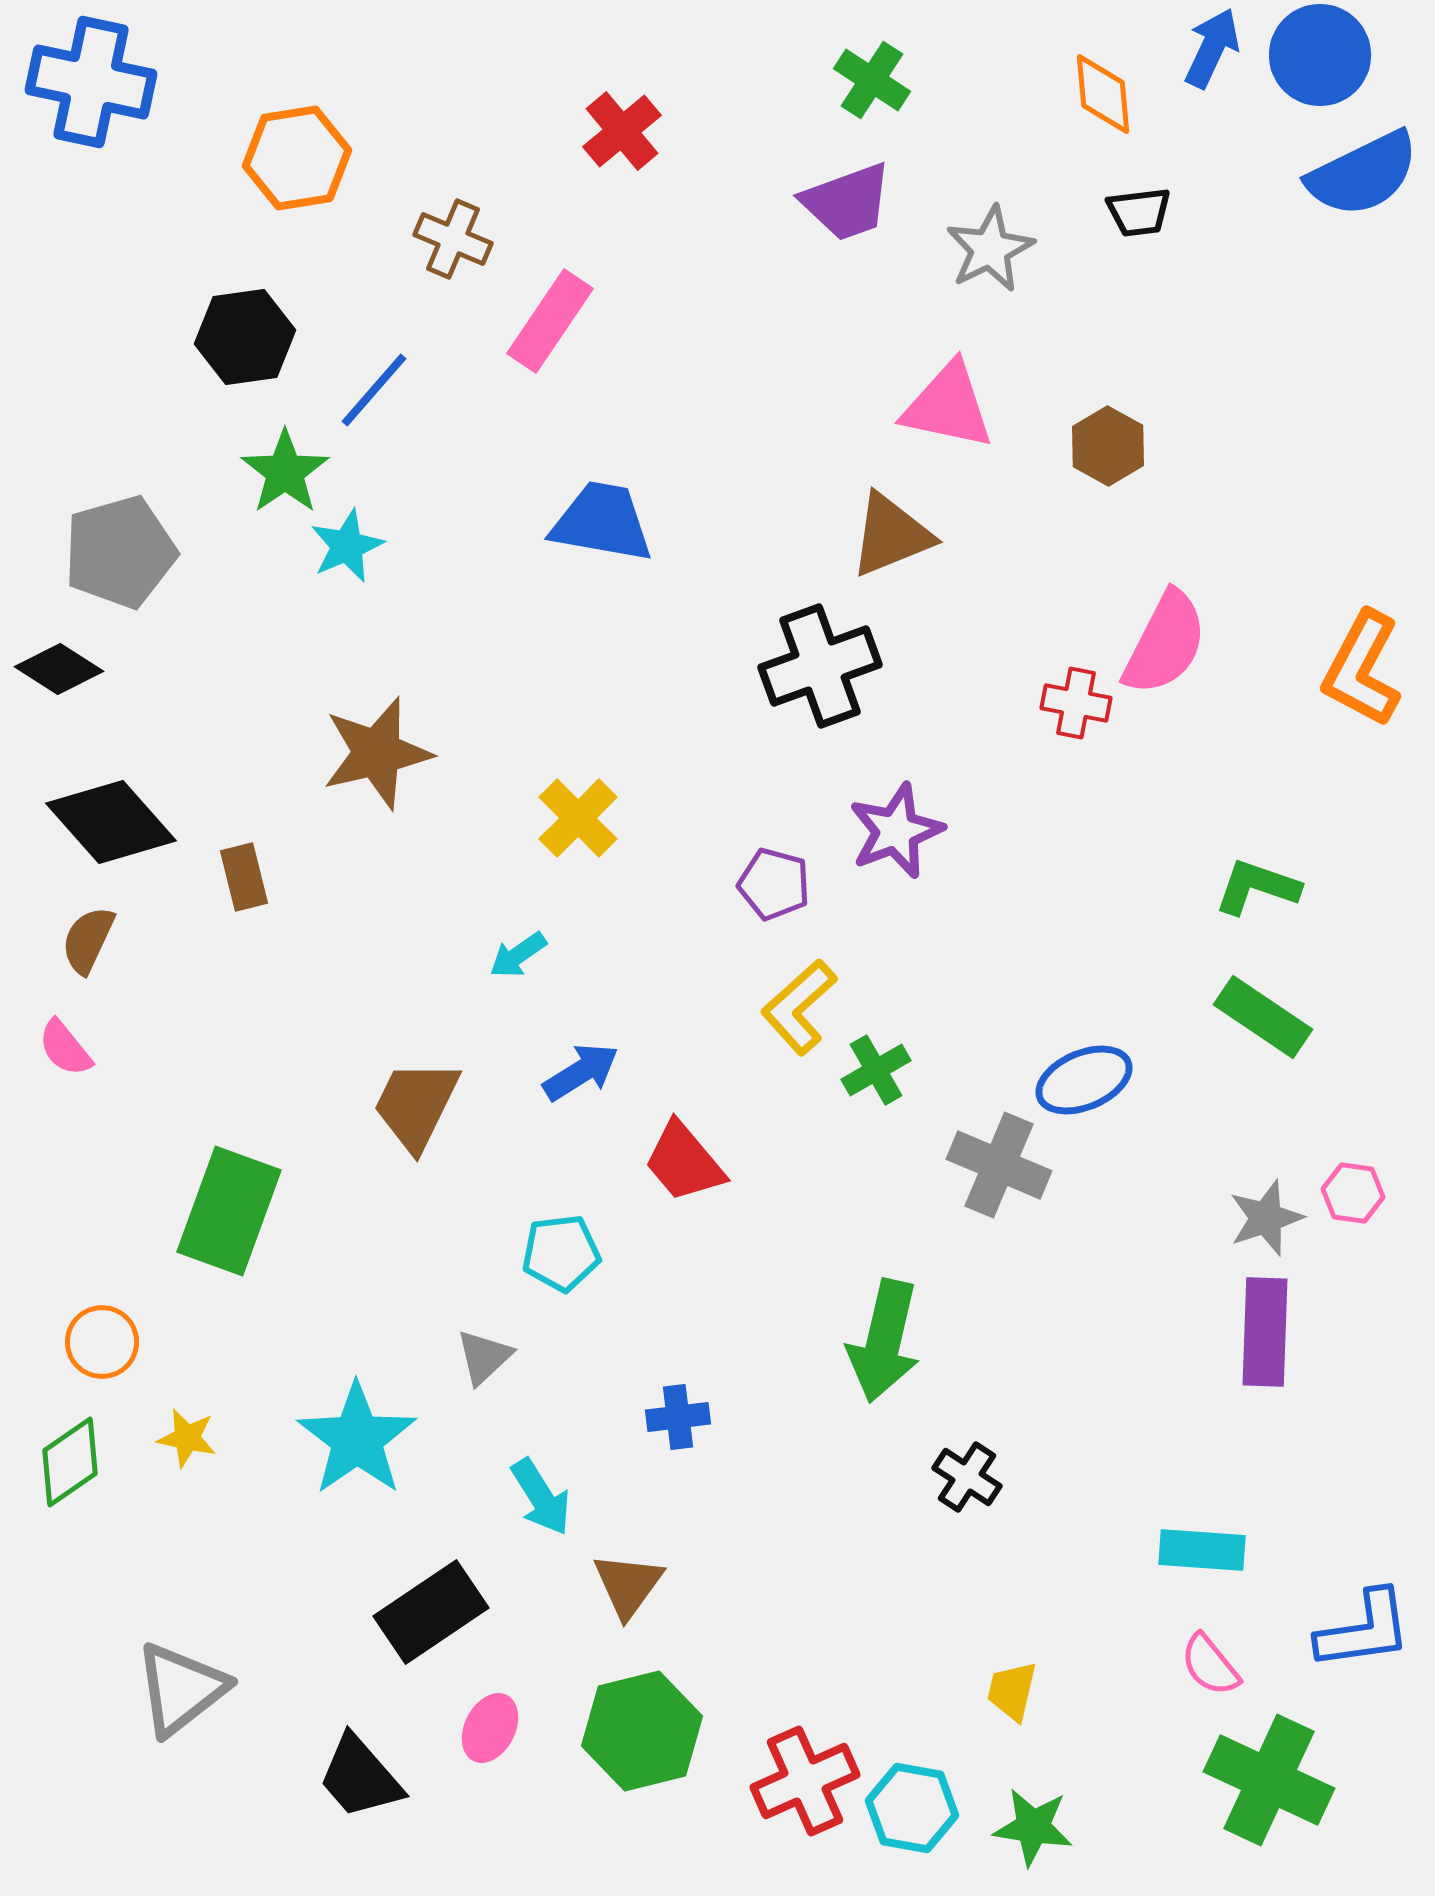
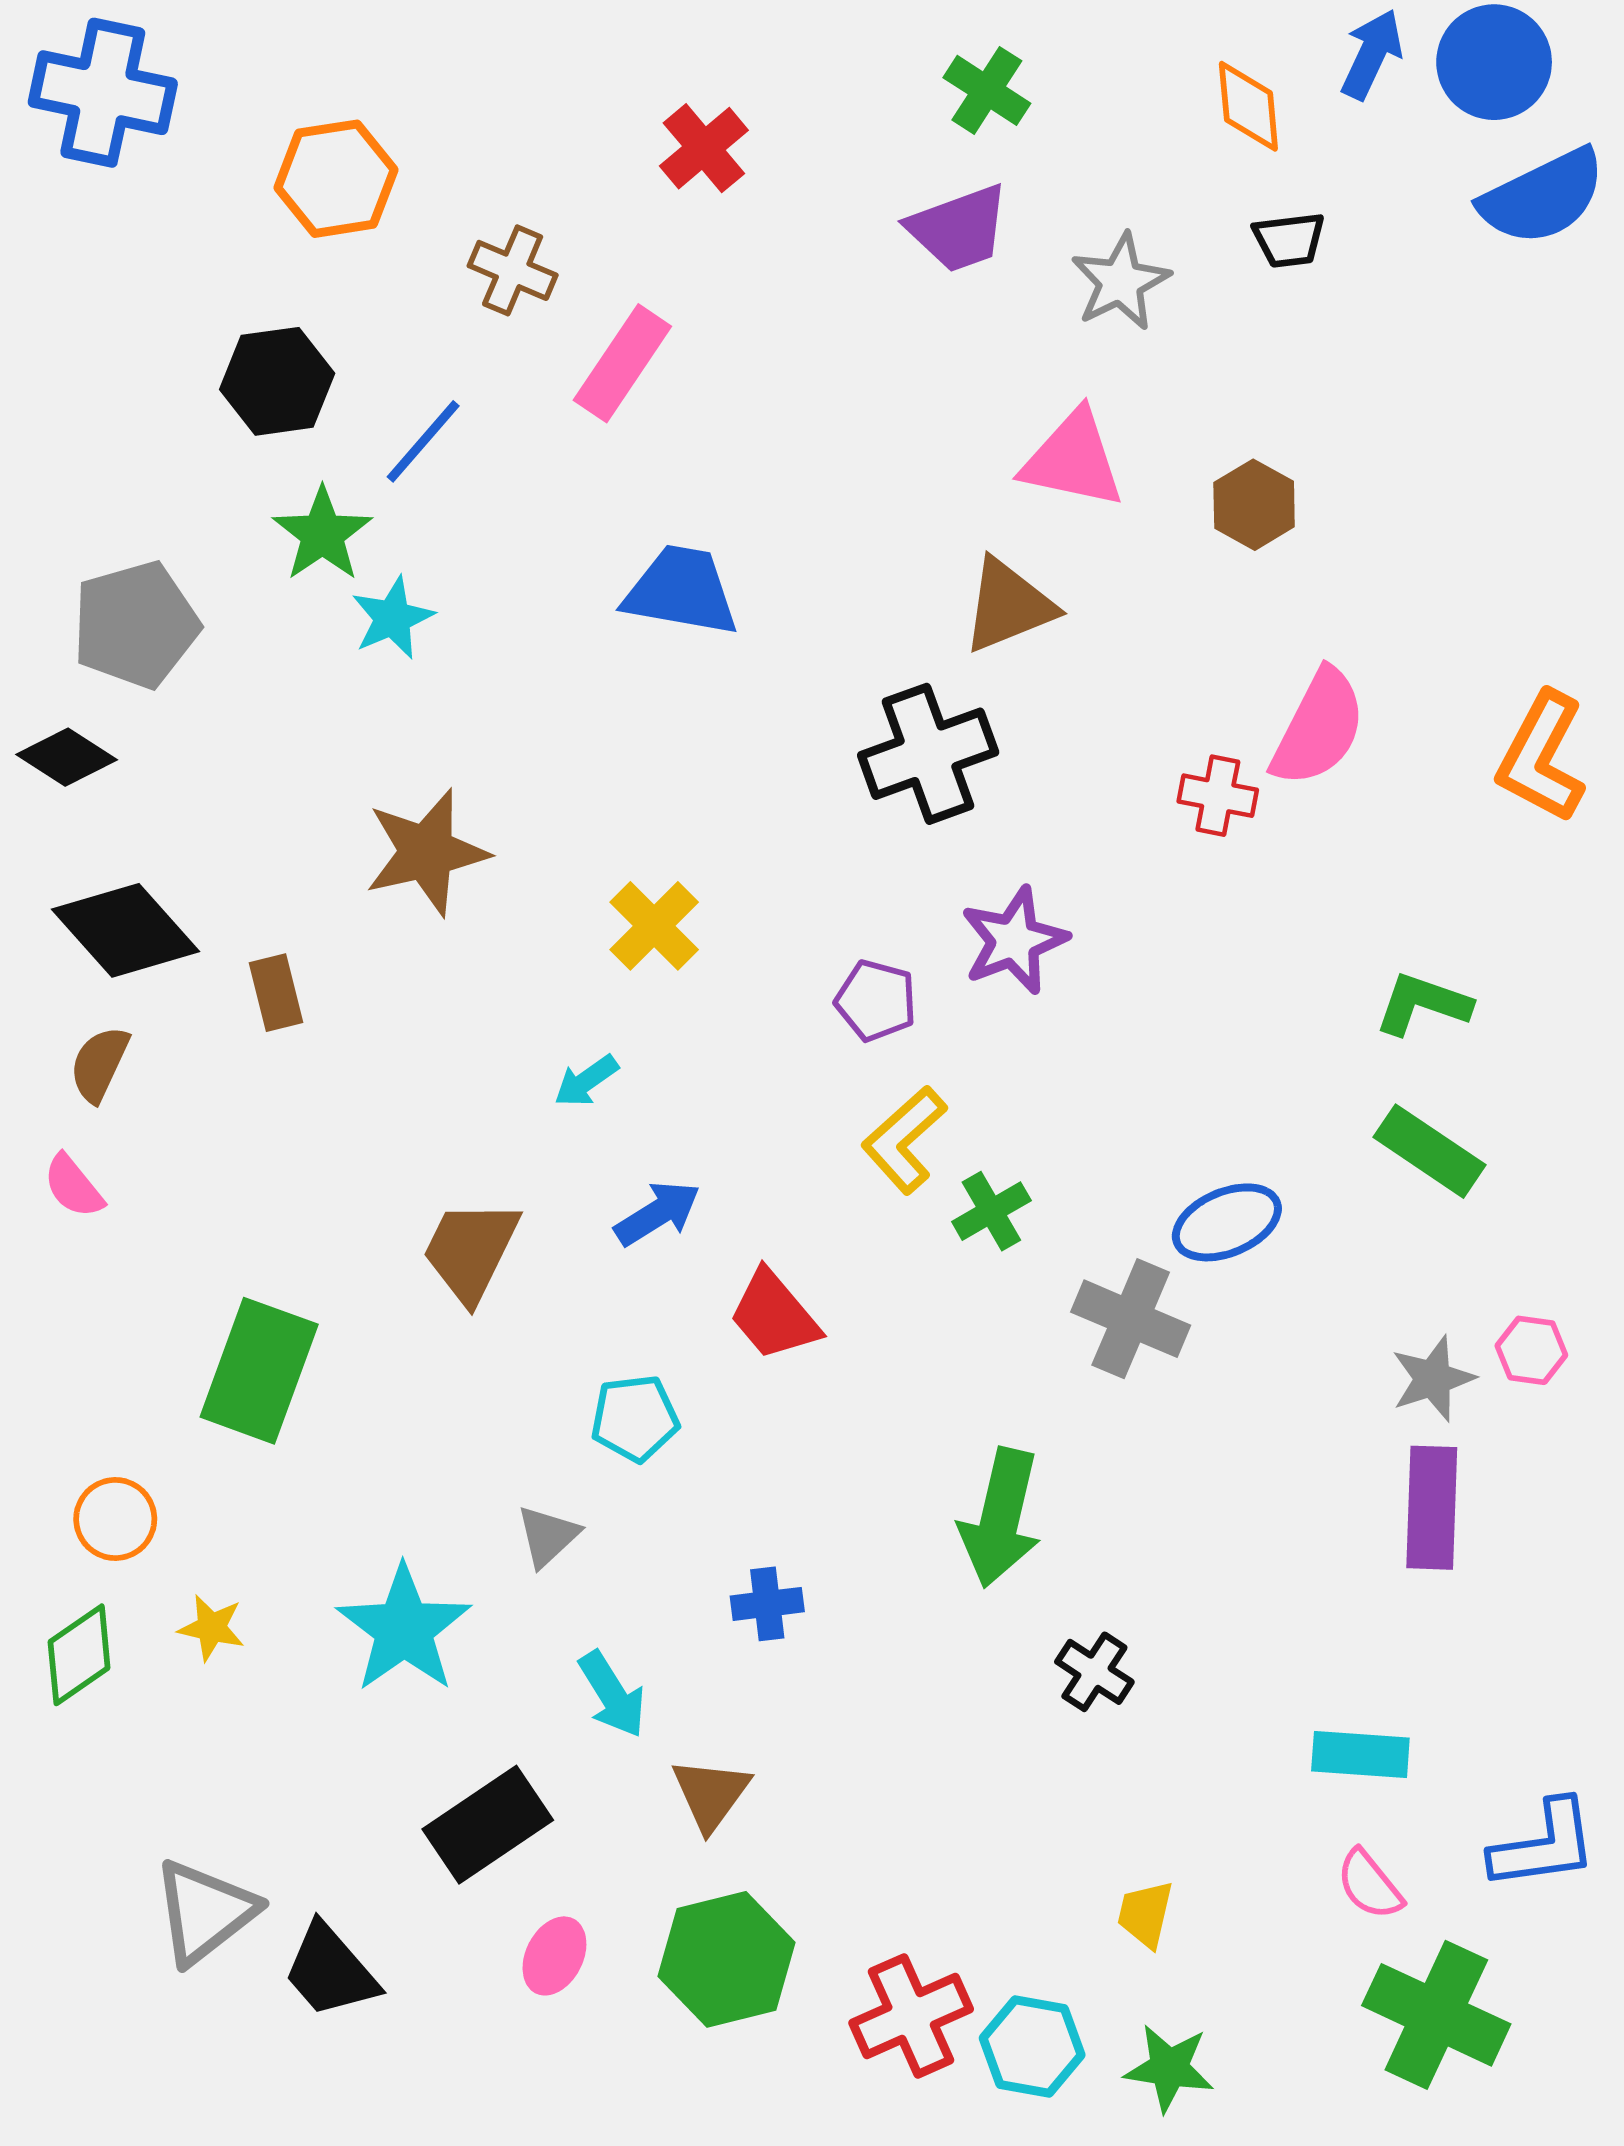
black trapezoid: (360, 1777) -> (330, 1971), moved

